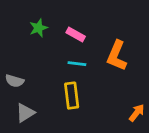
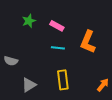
yellow rectangle: (72, 96) -> (63, 80), moved
gray triangle: (25, 113) -> (29, 85), moved

